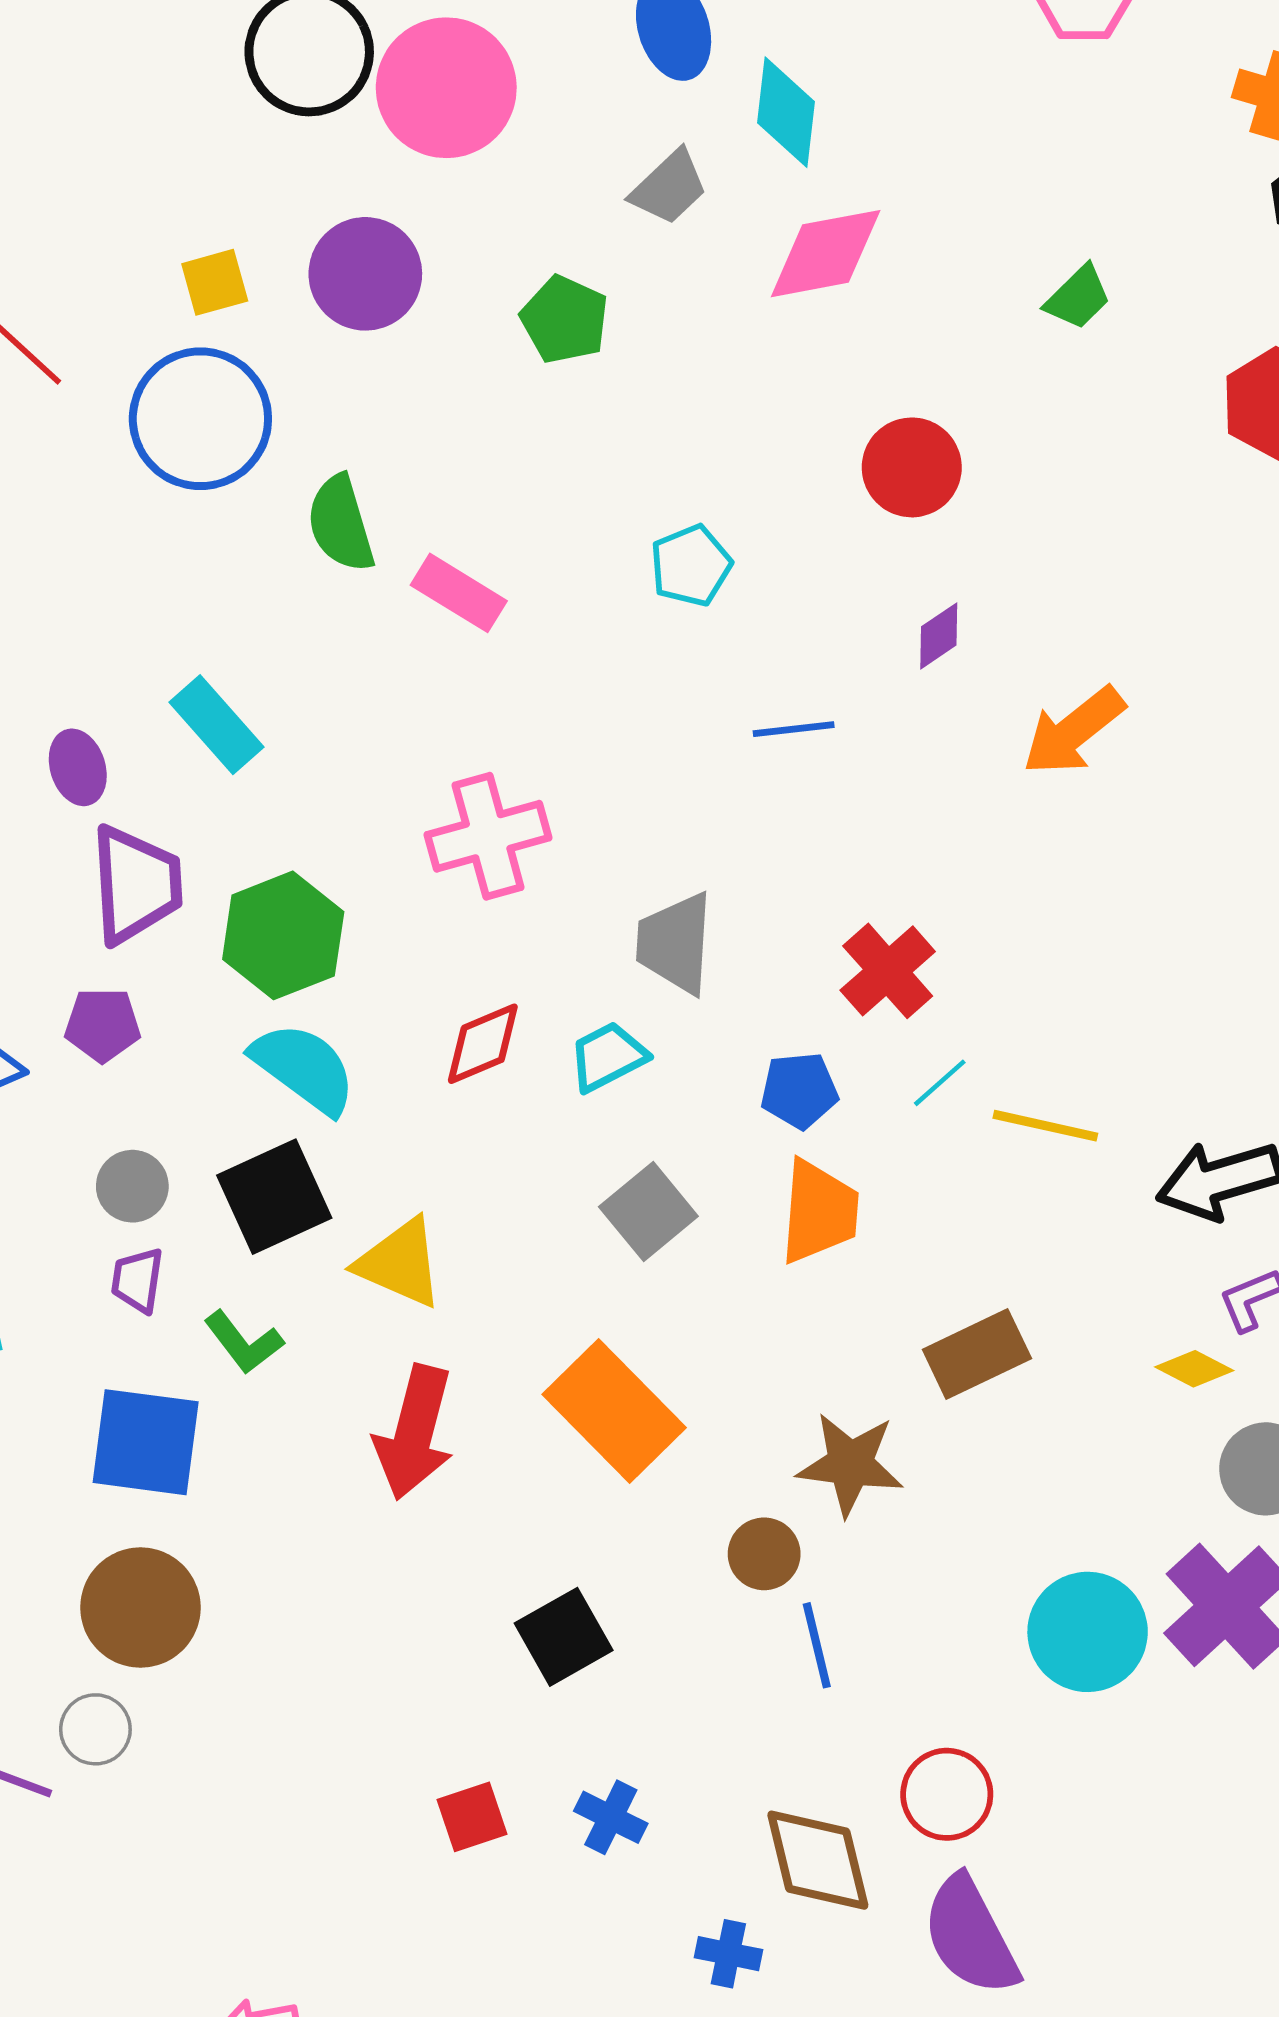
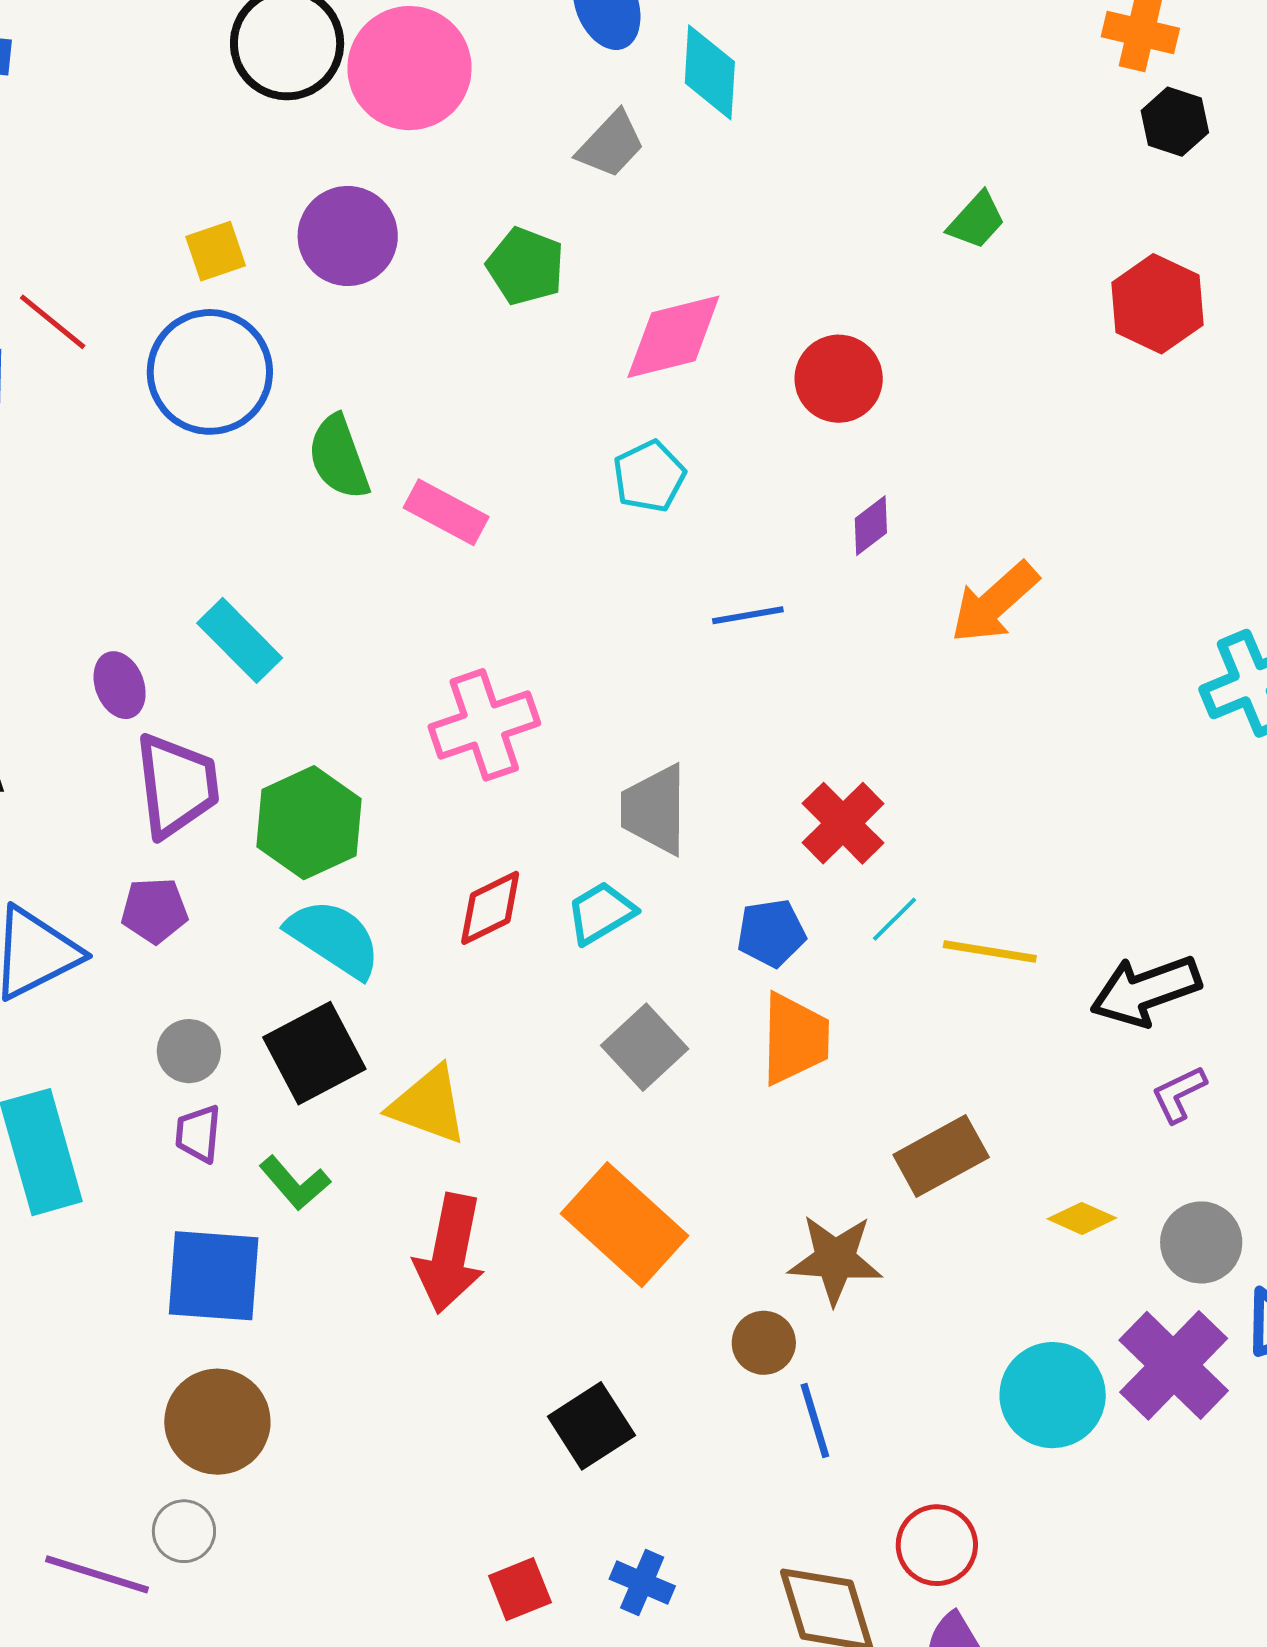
pink diamond: (826, 254) -> (673, 337), moved
yellow diamond: (1194, 1369) -> (1082, 1218), moved

